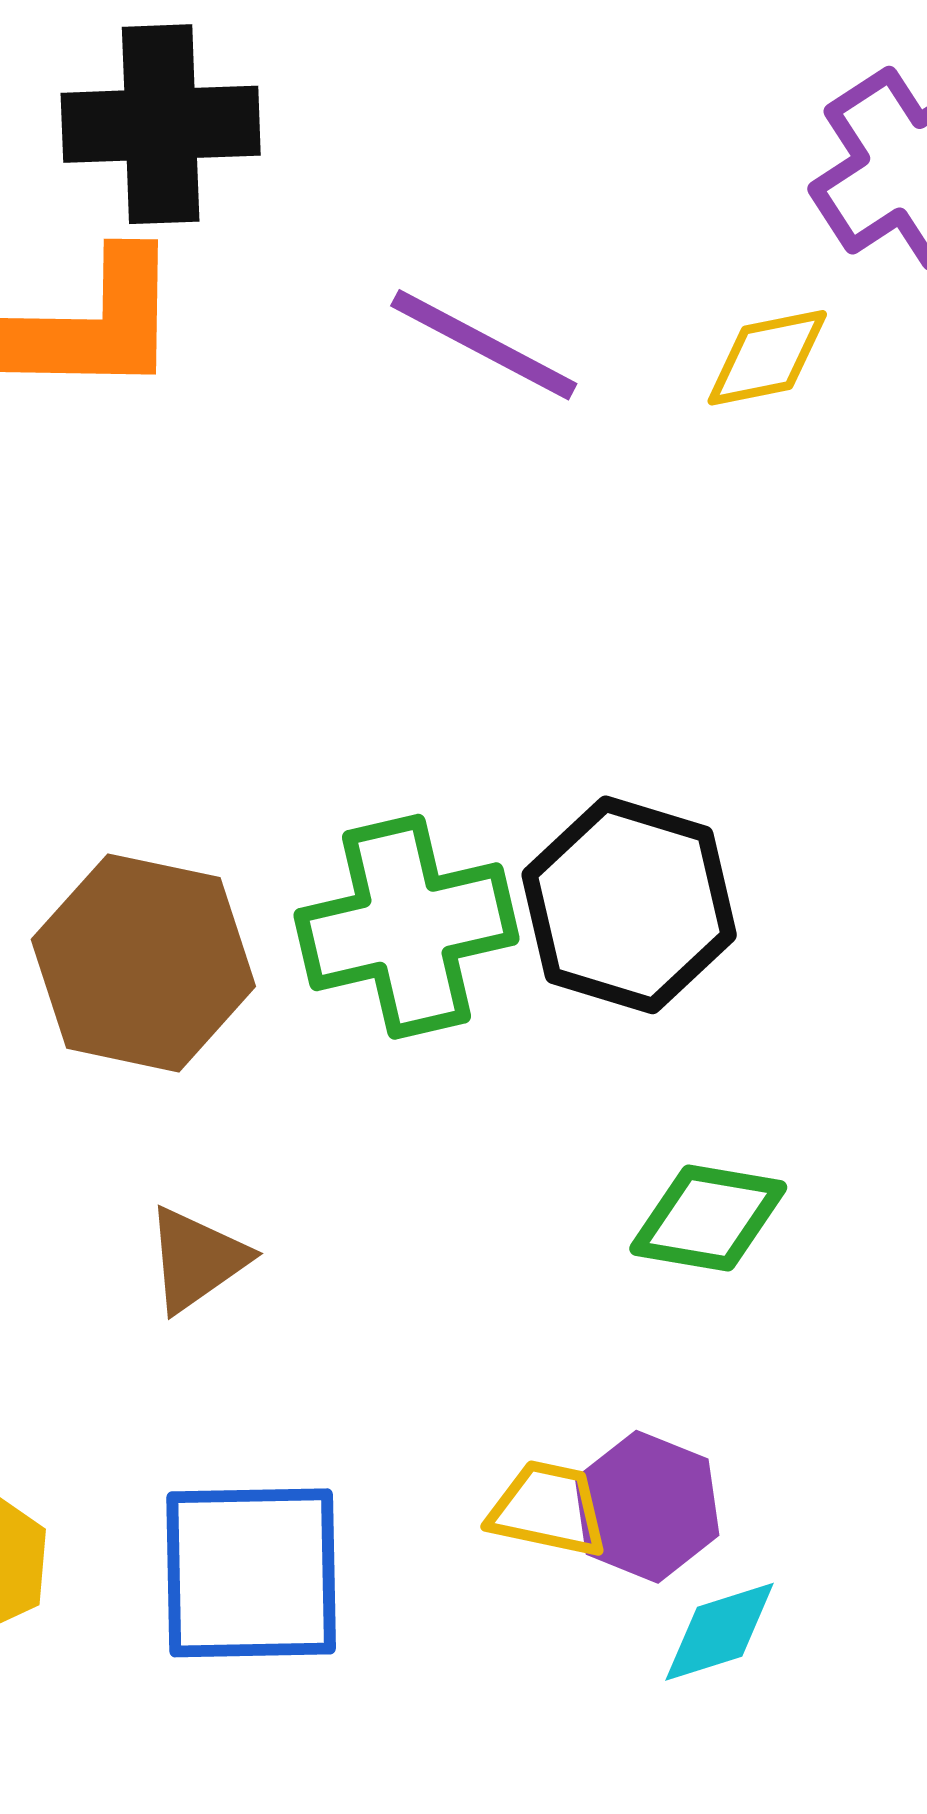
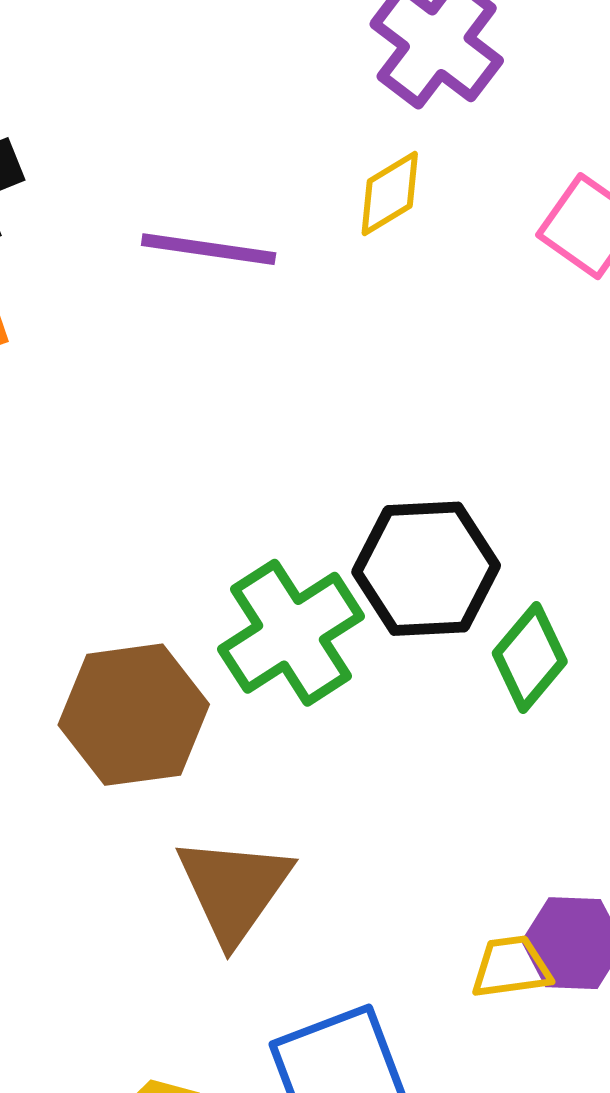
green diamond: (708, 1218) -> (530, 657), moved, turned -40
brown triangle: (197, 1259) -> (234, 889), size x1.6

